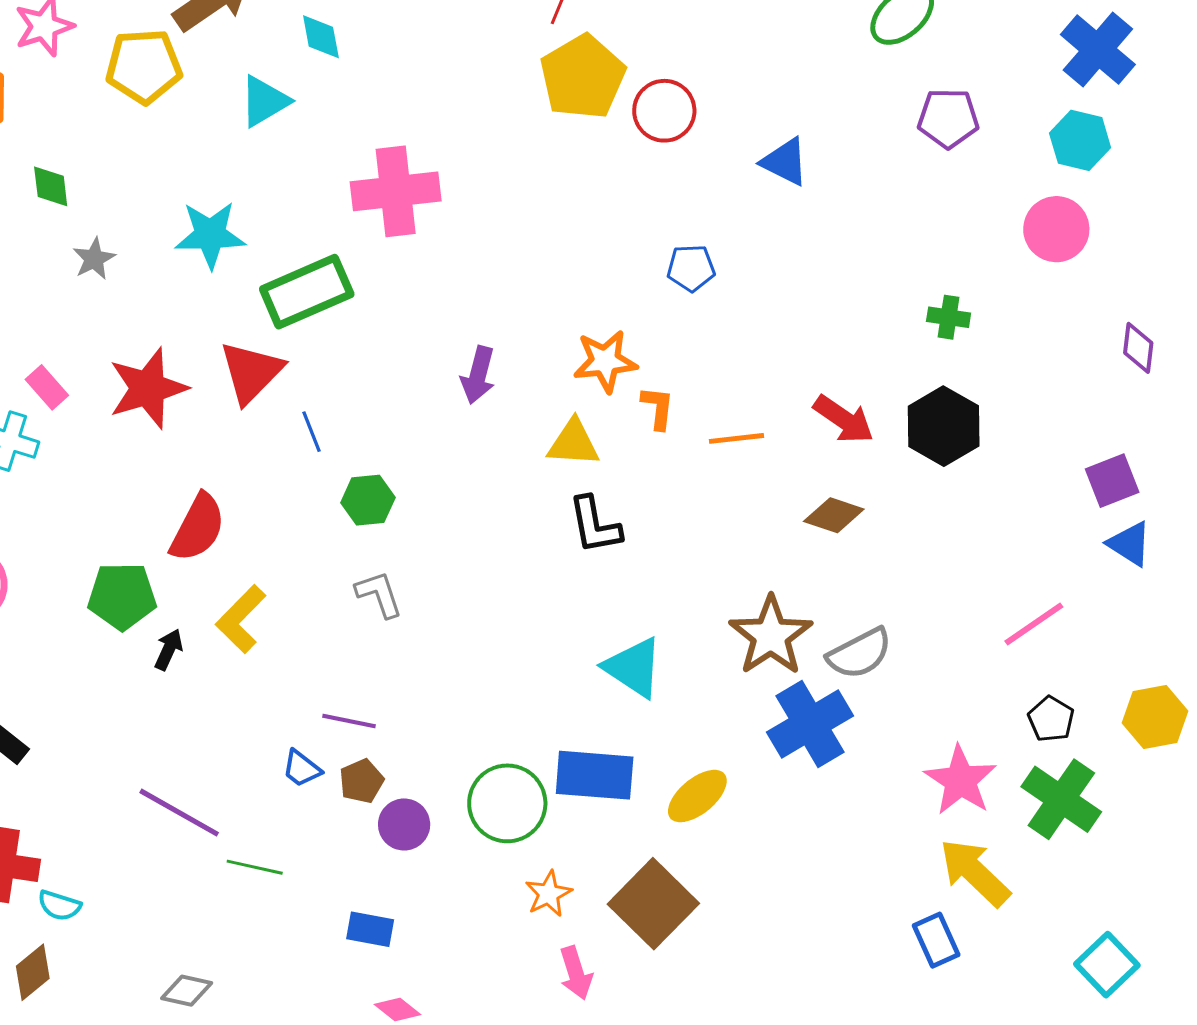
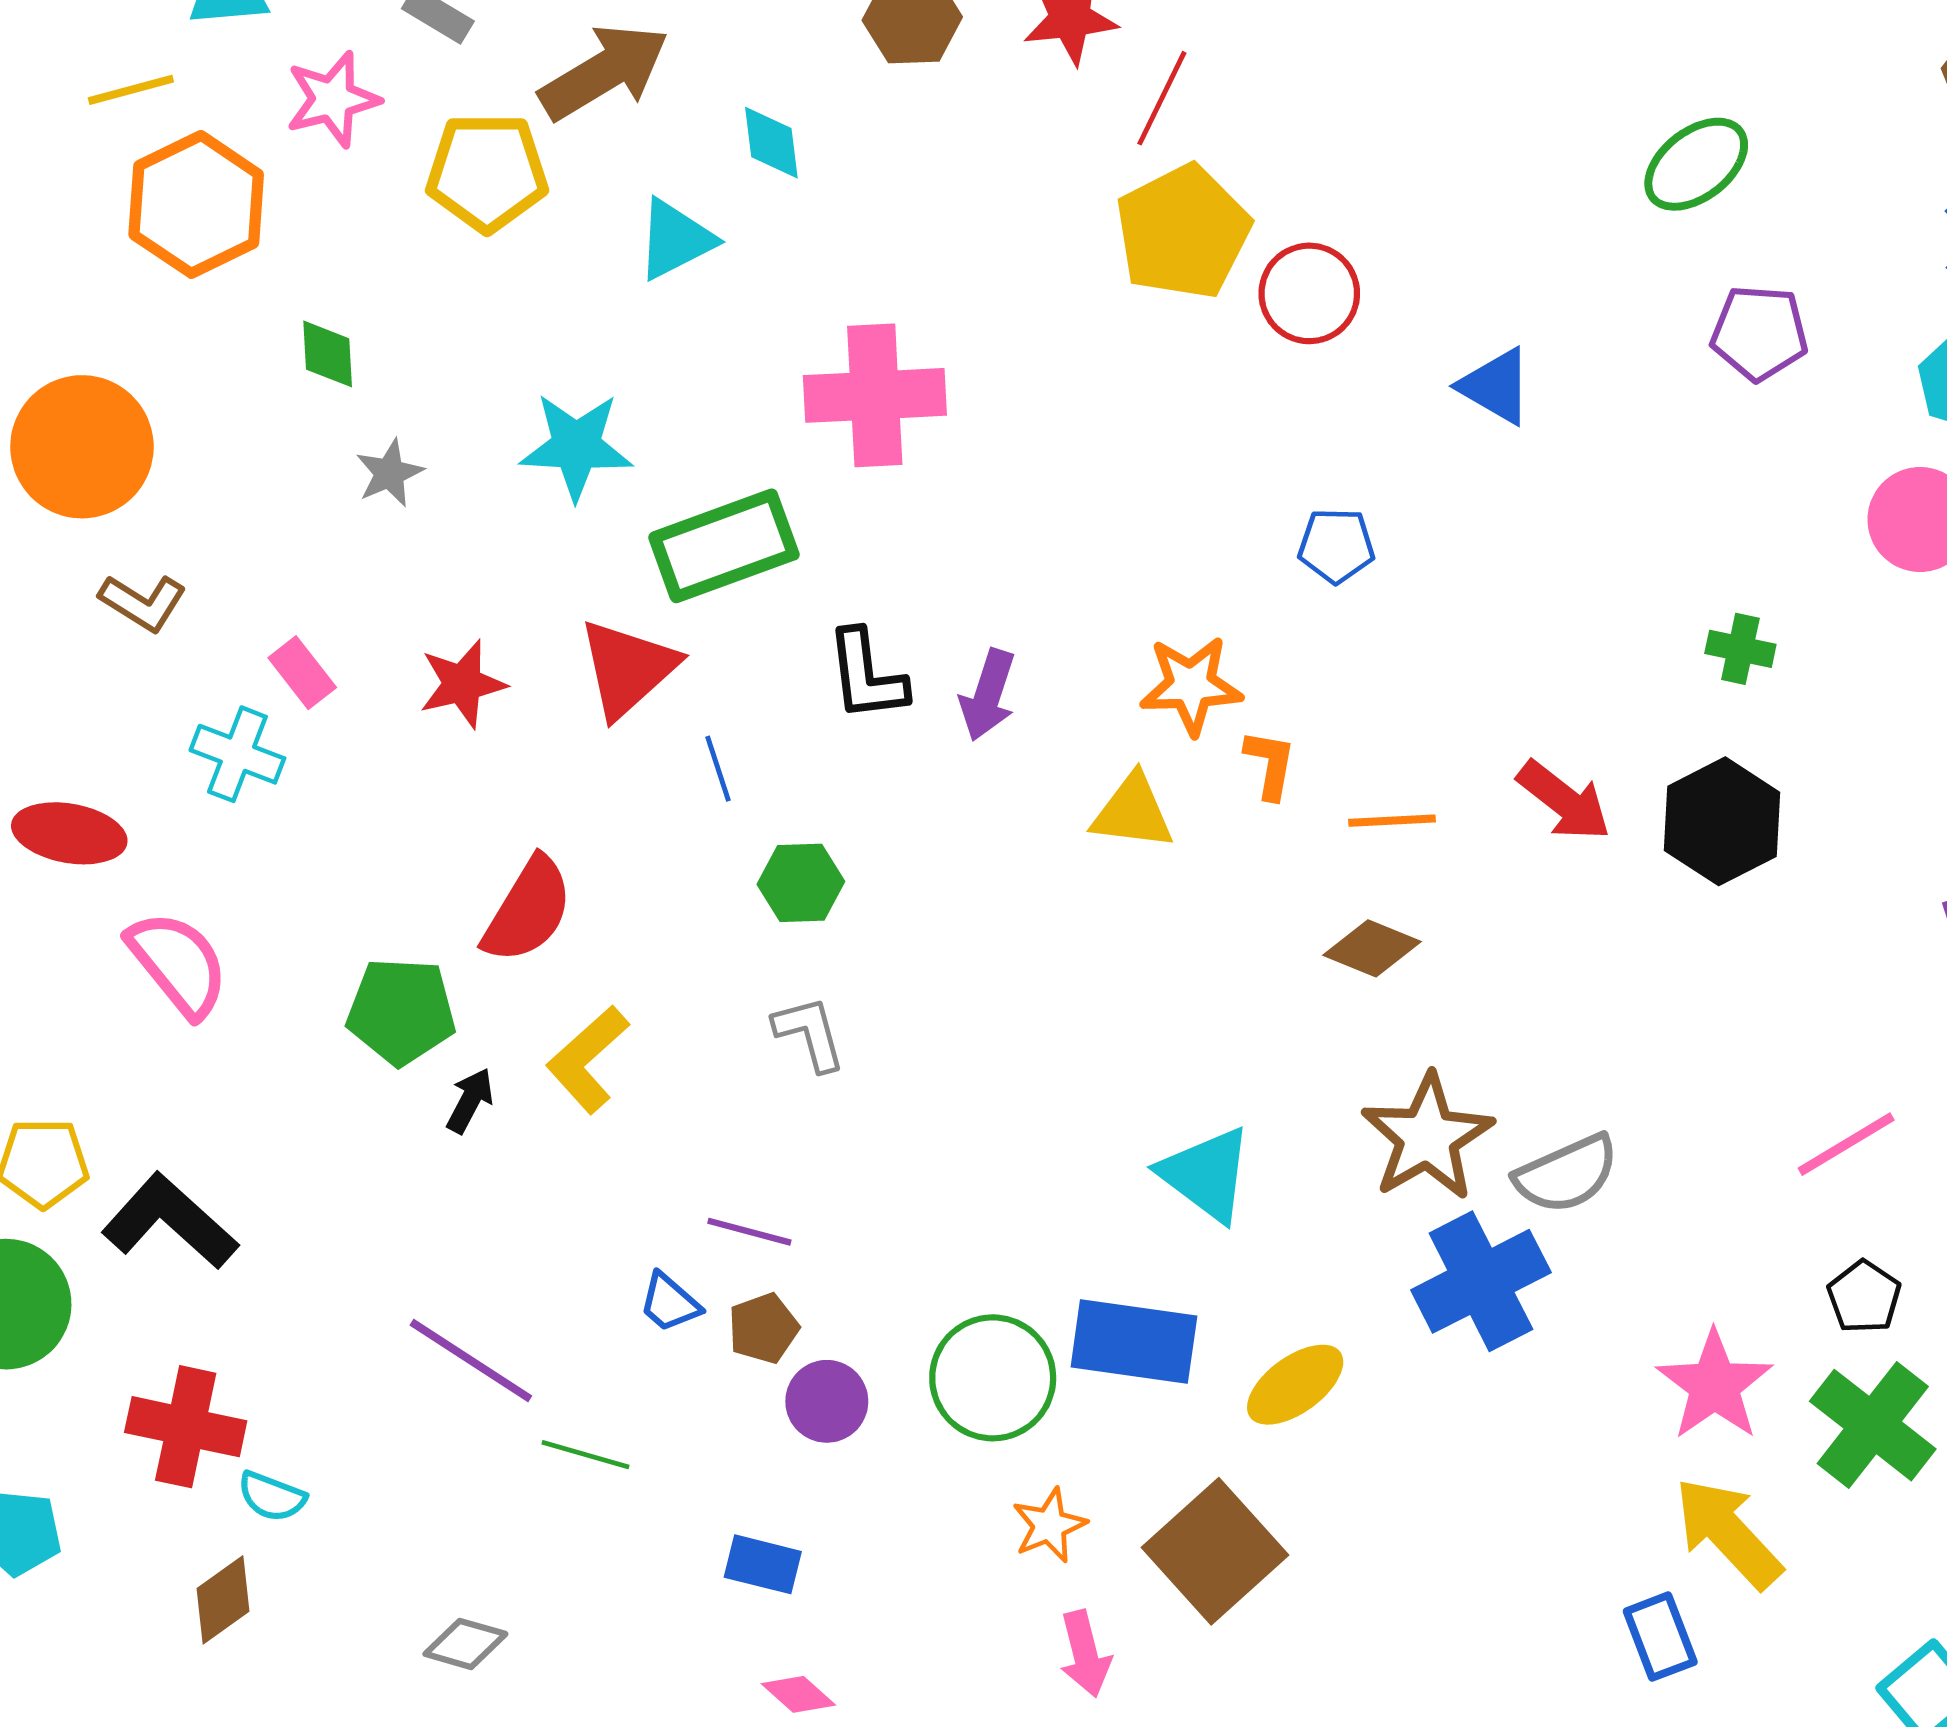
red star: (148, 388) -> (462, 684), size x0.7
brown diamond: (834, 515) -> (1372, 948), moved
black L-shape: (595, 525) -> (866, 675), moved

